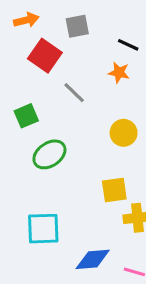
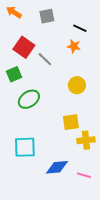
orange arrow: (26, 20) -> (14, 12), turned -133
red square: (45, 56) -> (24, 47), moved

